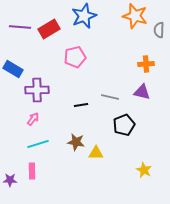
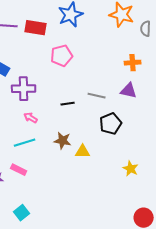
red rectangle: (49, 29) -> (36, 28), turned 40
pink arrow: (33, 119) -> (31, 118), moved, turned -96
pink rectangle: (32, 171) -> (19, 170), turned -63

